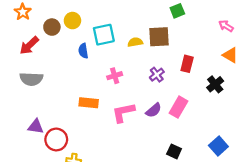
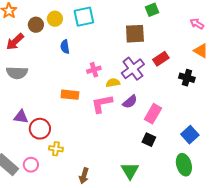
cyan square: (104, 35) -> (84, 17), moved
yellow semicircle: (135, 42) -> (113, 83), moved
red rectangle: (187, 64) -> (161, 59), turned 42
purple cross: (157, 75) -> (133, 69), size x1.6
black cross: (215, 84) -> (187, 78), turned -35
pink rectangle: (178, 107) -> (153, 114), moved

